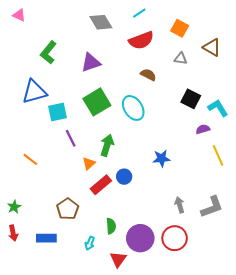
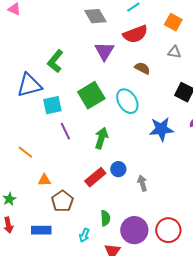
green L-shape: (48, 52) -> (55, 61), moved
purple triangle: (91, 63) -> (104, 51), moved, turned -40
blue star: (161, 158) -> (161, 129), moved, size x1.4
orange triangle: (89, 163) -> (44, 180), moved, turned 40
gray arrow: (180, 205) -> (142, 183), moved

